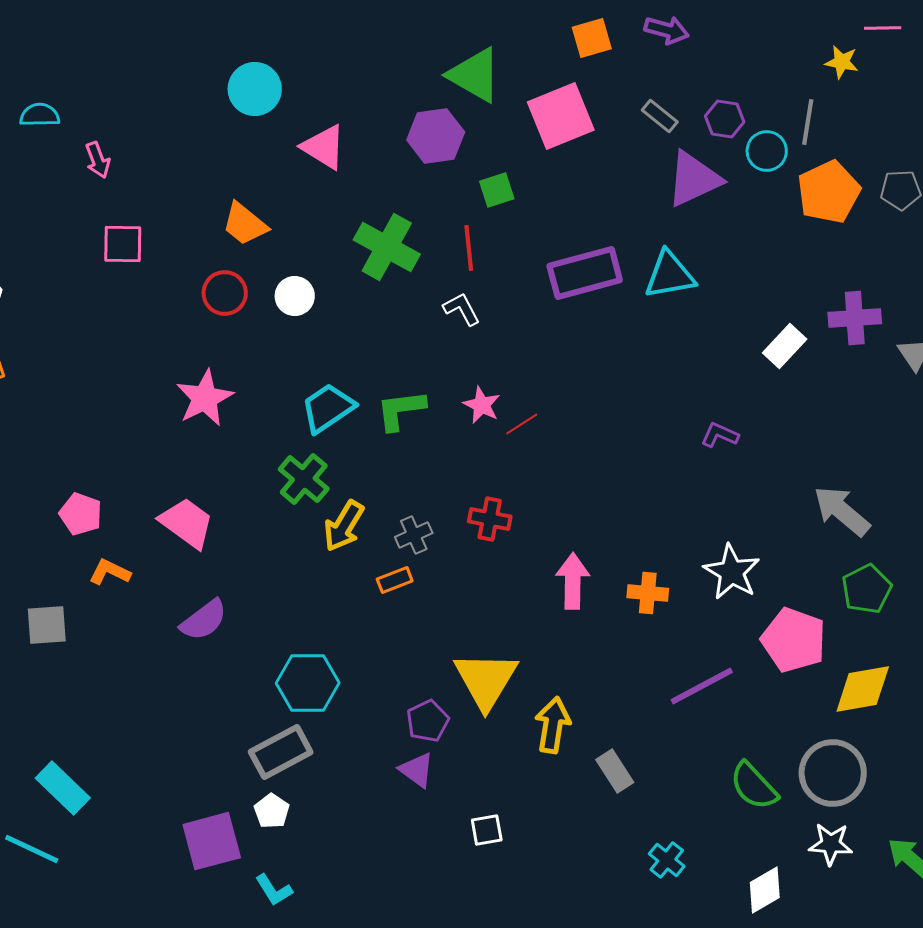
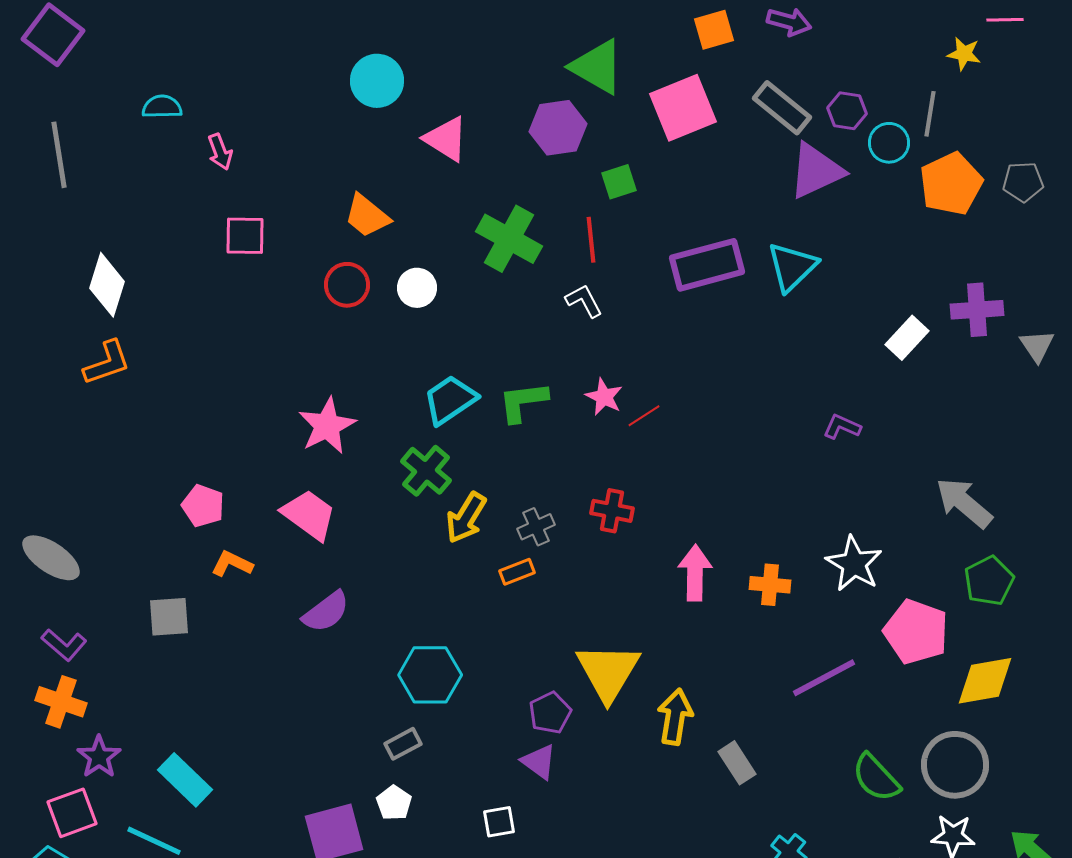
gray rectangle: (660, 116) -> (782, 108), size x1.6
cyan triangle: (670, 275) -> (792, 267), turned -34
pink star: (205, 398) -> (327, 426), moved
gray rectangle: (281, 752) -> (403, 744), size x0.6
white square: (487, 830) -> (499, 822), moved

